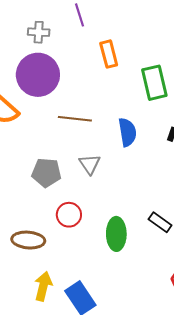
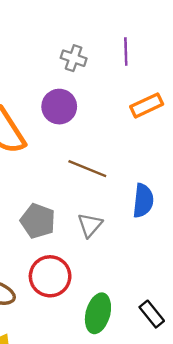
orange rectangle: (109, 54) -> (147, 105), turned 64
purple circle: (38, 75) -> (59, 107), size x0.7
red circle: (69, 215) -> (50, 276), size x1.4

